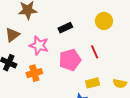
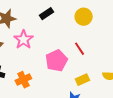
black rectangle: (65, 28) -> (47, 14), moved
pink star: (39, 45) -> (24, 40), moved, turned 30

